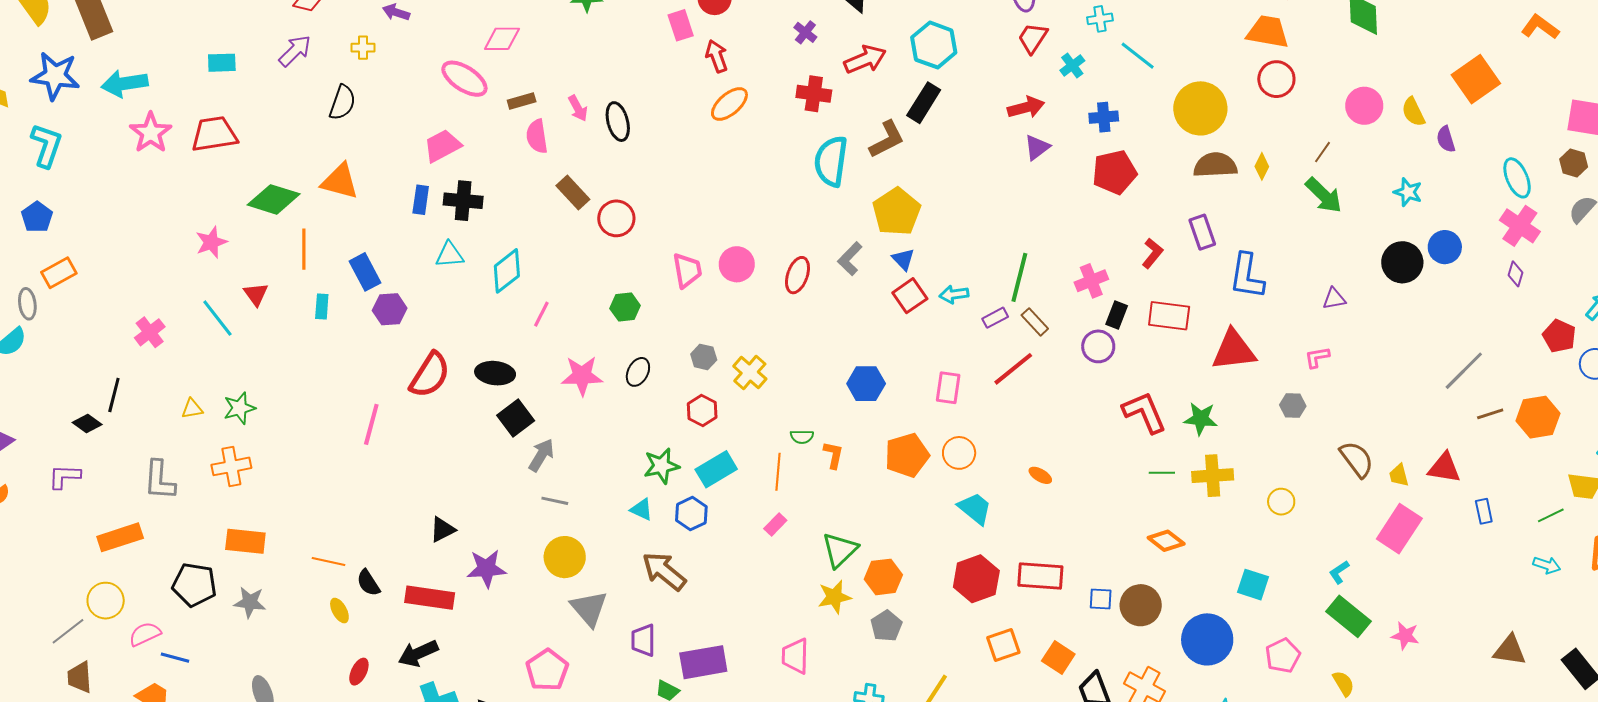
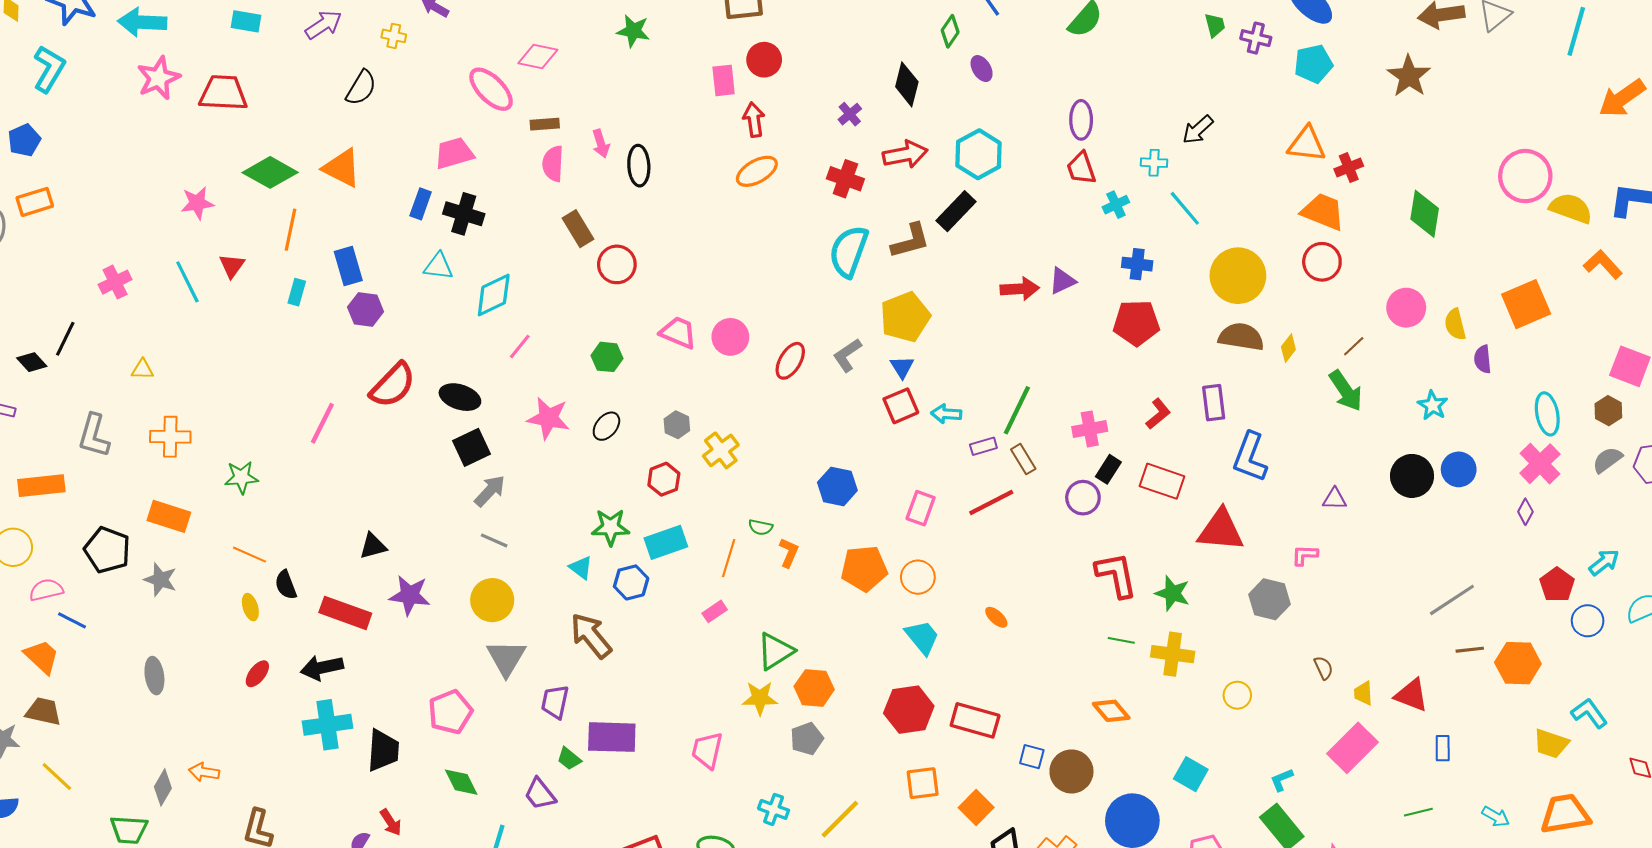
red trapezoid: (1033, 38) -> (1081, 168), turned -64
red arrow: (1026, 107) -> (1020, 289), moved
pink trapezoid: (687, 270) -> (678, 333), turned -69
gray hexagon: (1293, 406) -> (1269, 599), size x1.5
green star: (239, 408) -> (241, 477), moved
brown semicircle: (1357, 459) -> (1324, 668), size x0.6
green line: (1551, 515) -> (1418, 812), moved

